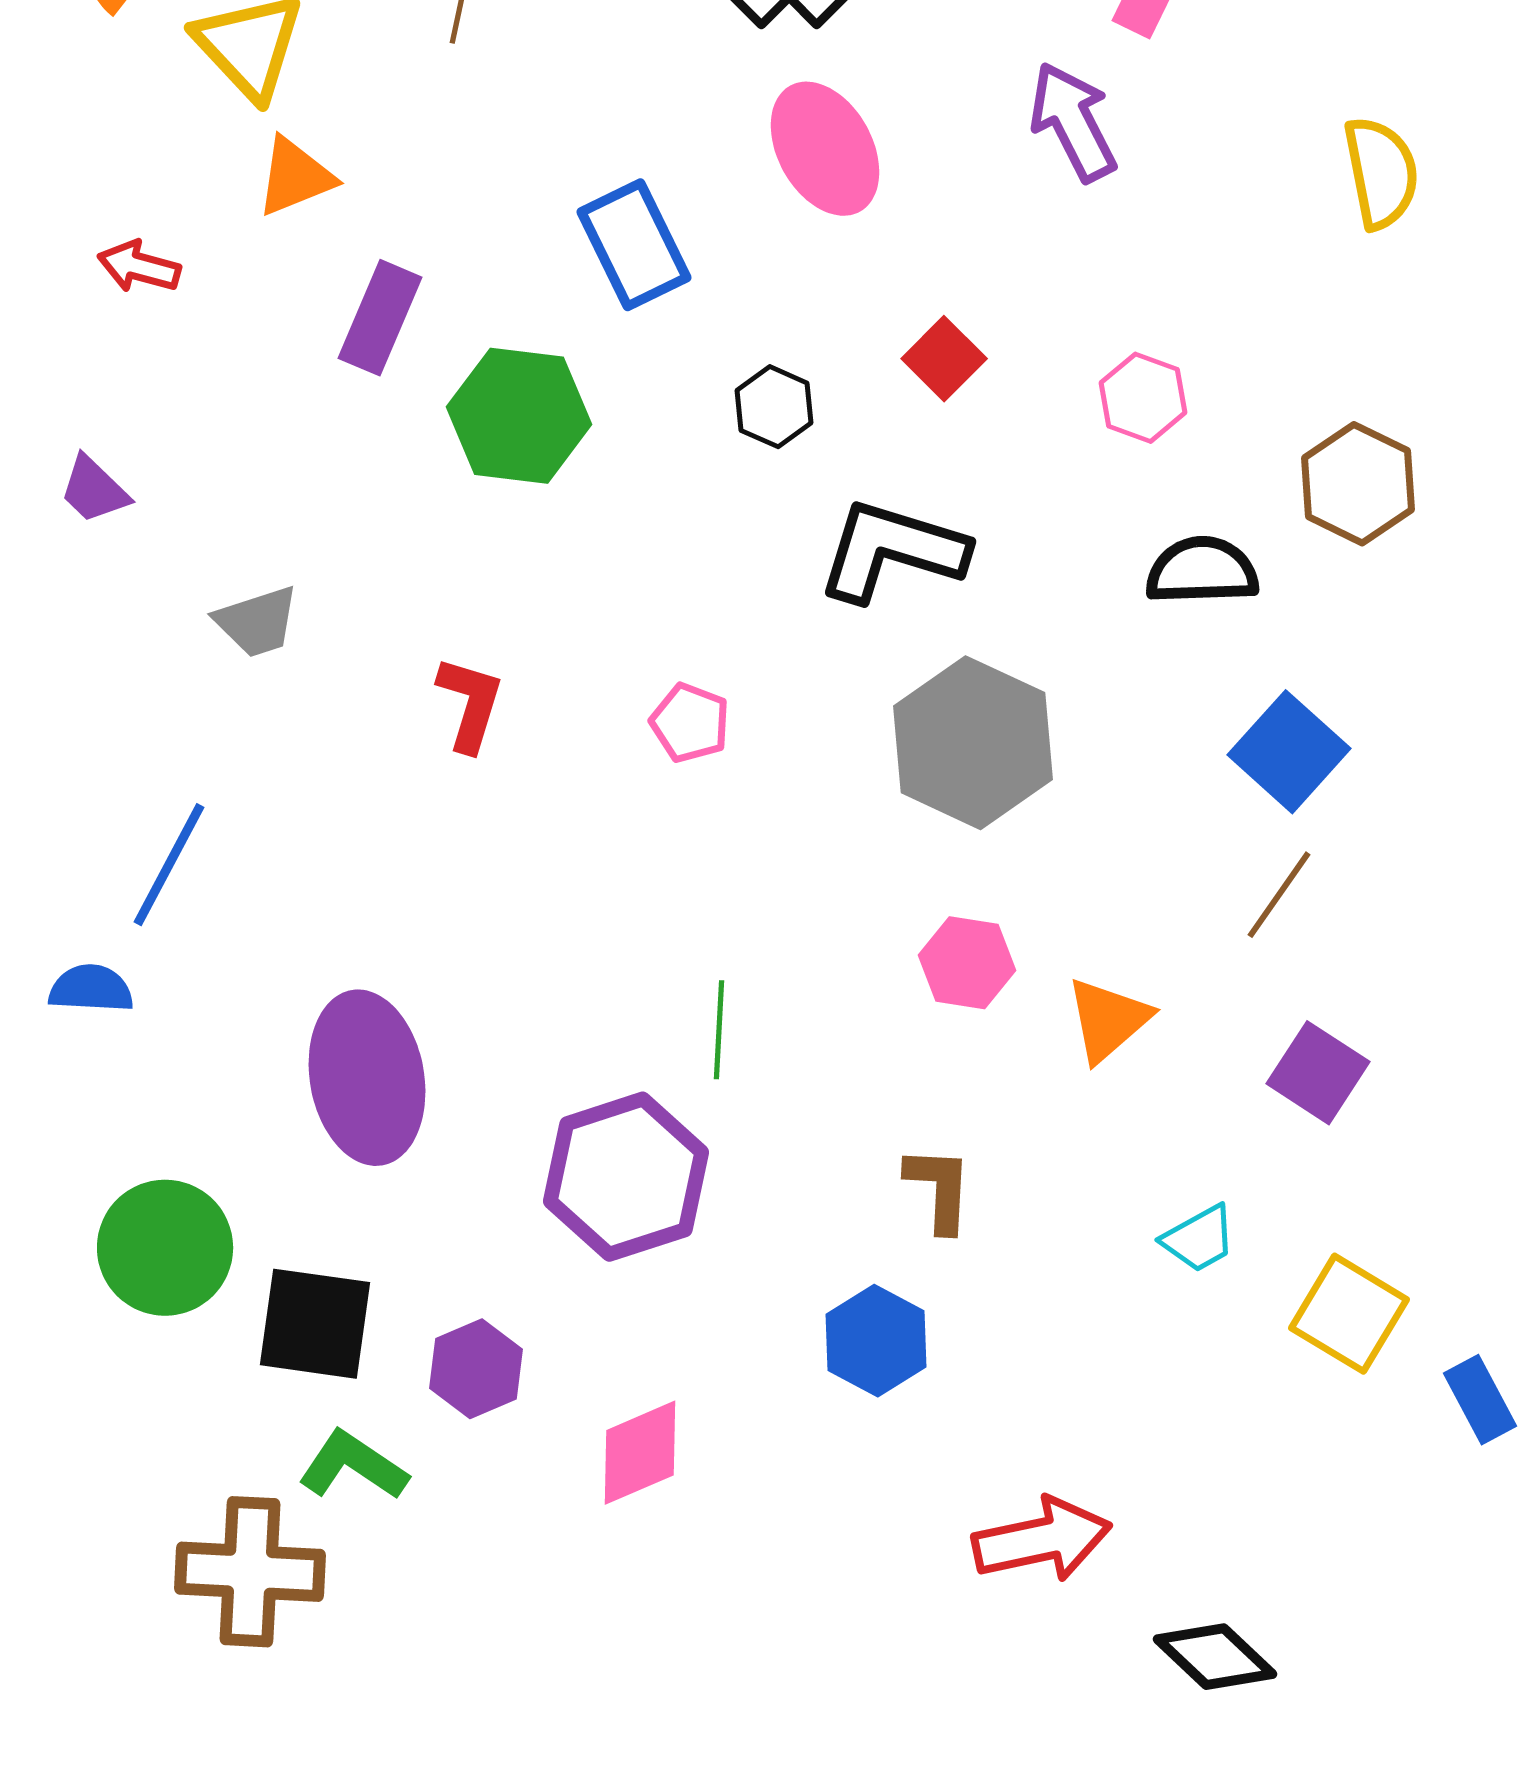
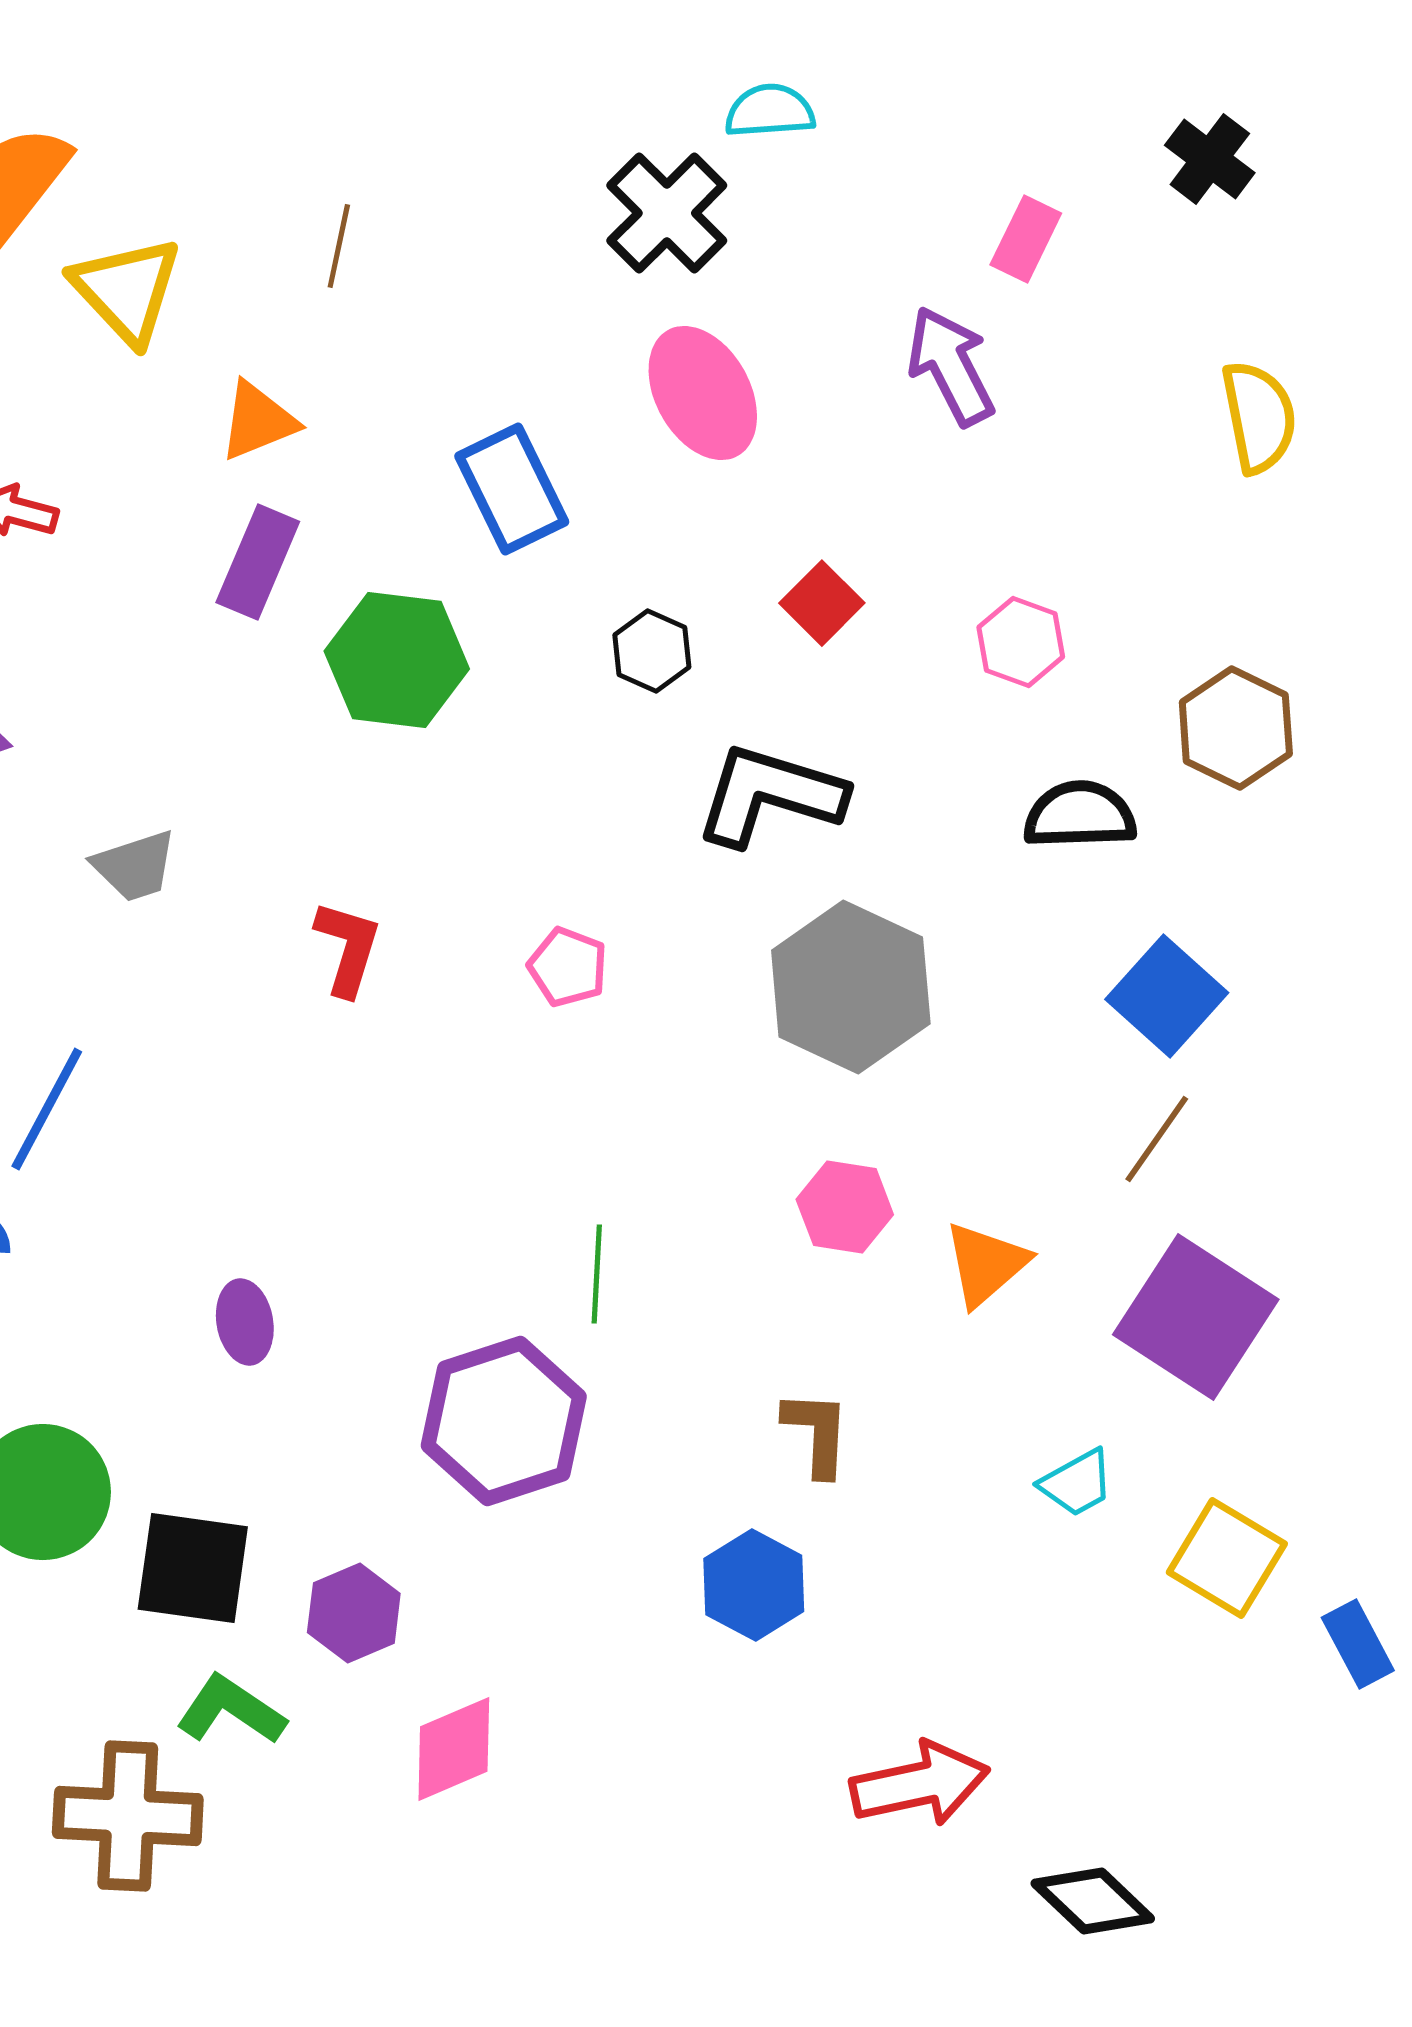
orange triangle: (295, 177) -> (258, 421), moved
purple square: (1318, 1073) -> (1196, 1317), size x1.6
purple ellipse: (367, 1078) -> (245, 1322), size x0.5
pink diamond: (640, 1453) -> (454, 1749), moved

